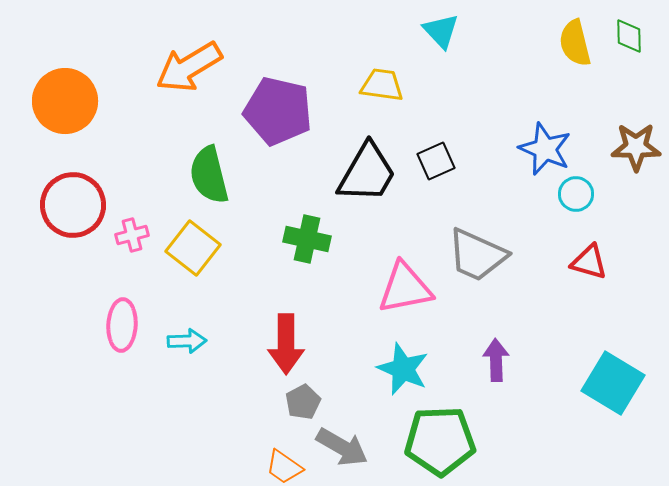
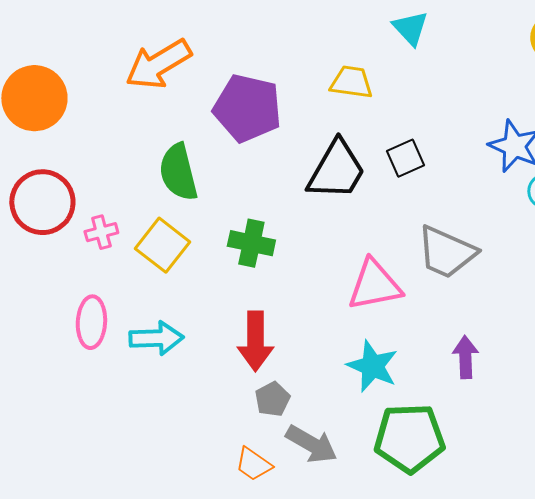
green cross: (307, 239) -> (251, 243), moved
cyan arrow: (187, 341) -> (156, 338), size x1.4

